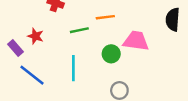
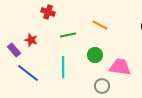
orange line: (105, 17) -> (100, 25), moved, turned 35
pink trapezoid: (136, 41) -> (120, 67), moved

